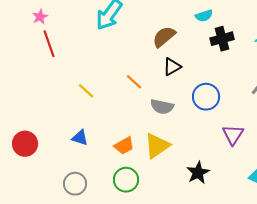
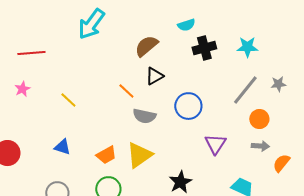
pink star: (40, 17) -> (22, 89), moved
red line: (49, 44) -> (31, 53), turned -76
orange line: (134, 82) -> (126, 91), moved

